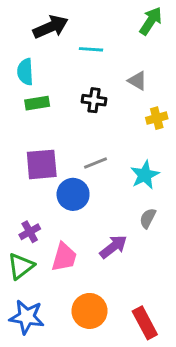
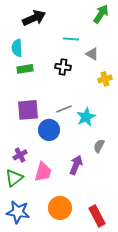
cyan line: (91, 49) -> (71, 39), moved
cyan star: (145, 175) -> (86, 117), moved
purple arrow: (113, 247) -> (76, 165), turned -30

